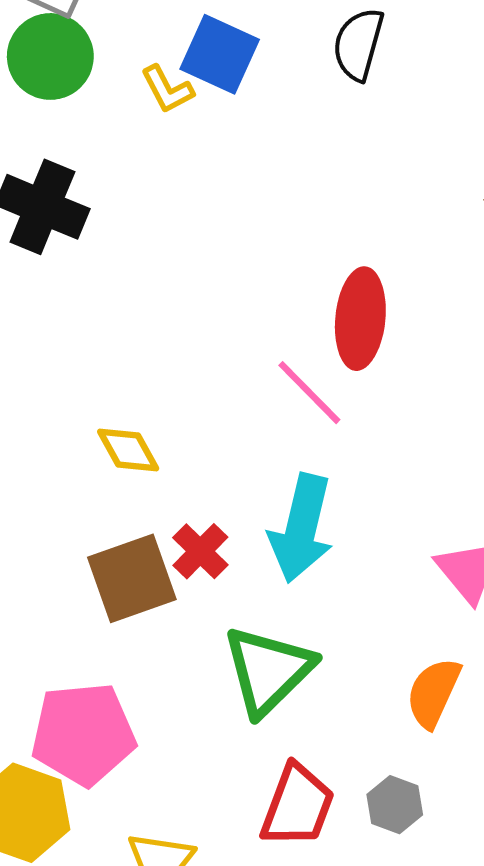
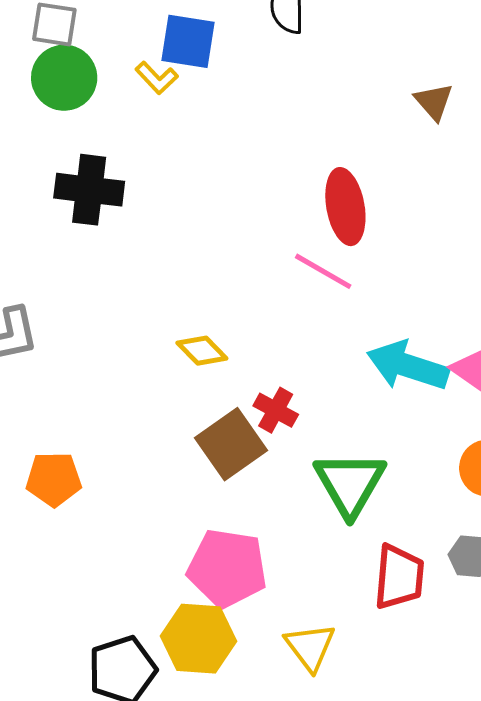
cyan arrow: (301, 528) -> (408, 366), moved, turned 110
pink pentagon: (83, 734) -> (227, 568), turned 30

